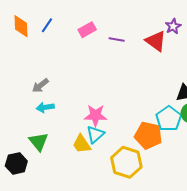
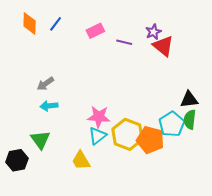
purple star: (173, 26) -> (153, 32), moved
yellow trapezoid: (82, 144) -> (81, 160), moved
yellow hexagon: (126, 162) -> (127, 134), moved

